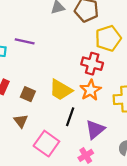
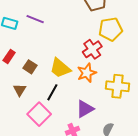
red cross: (92, 64) -> (92, 49), turned 30
black line: (70, 117) -> (52, 92), moved

